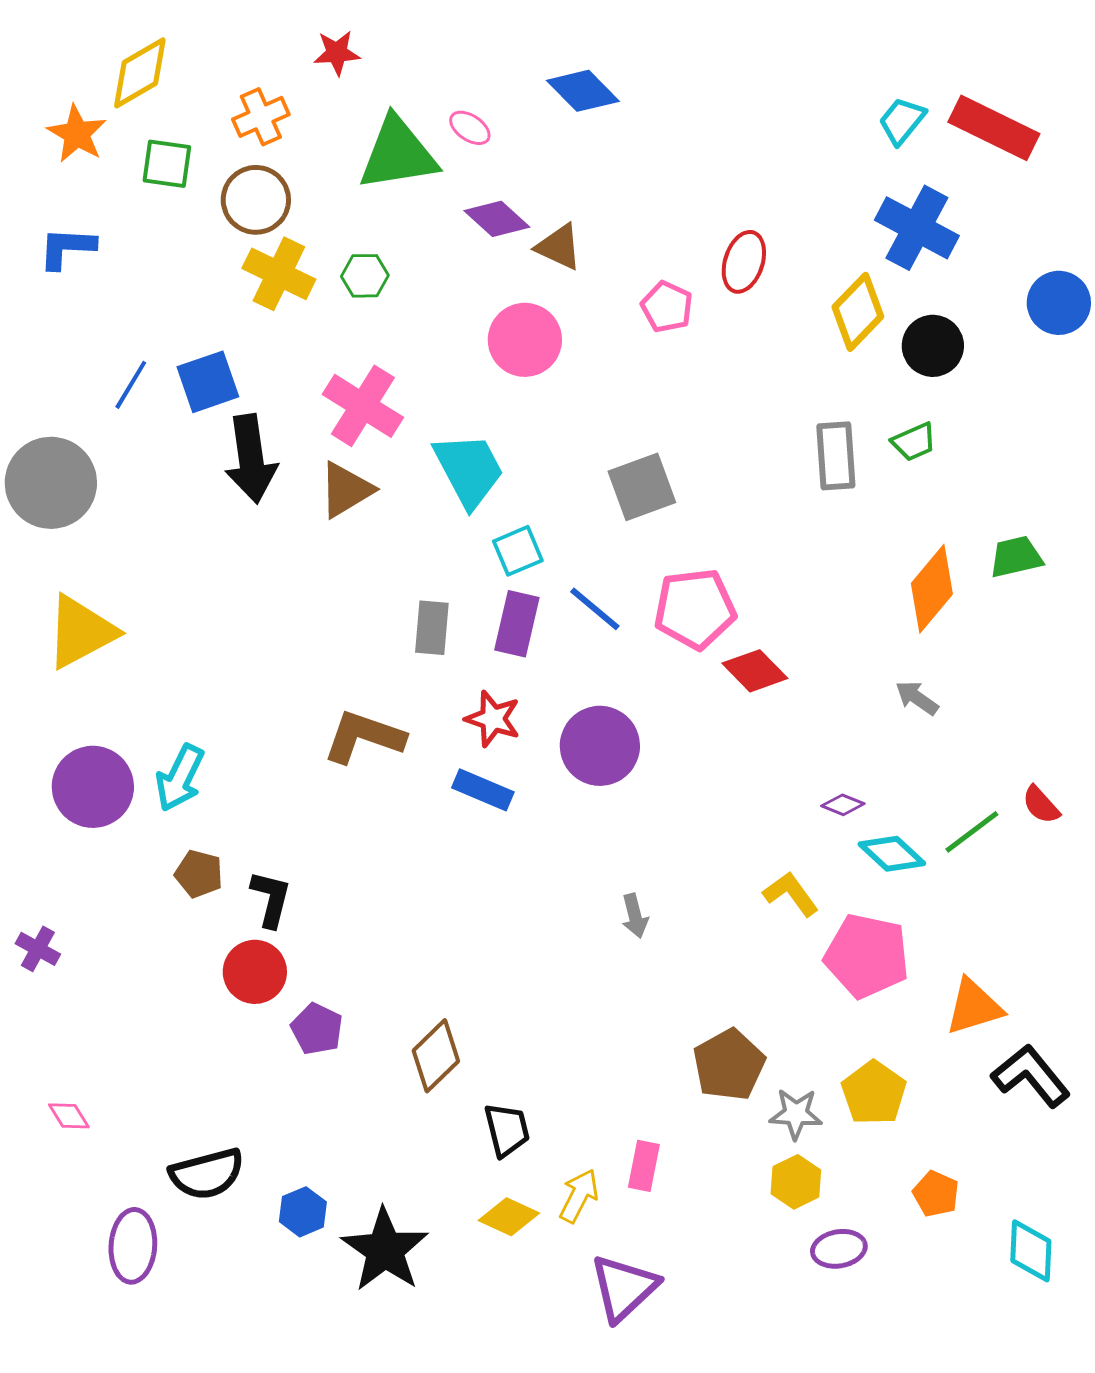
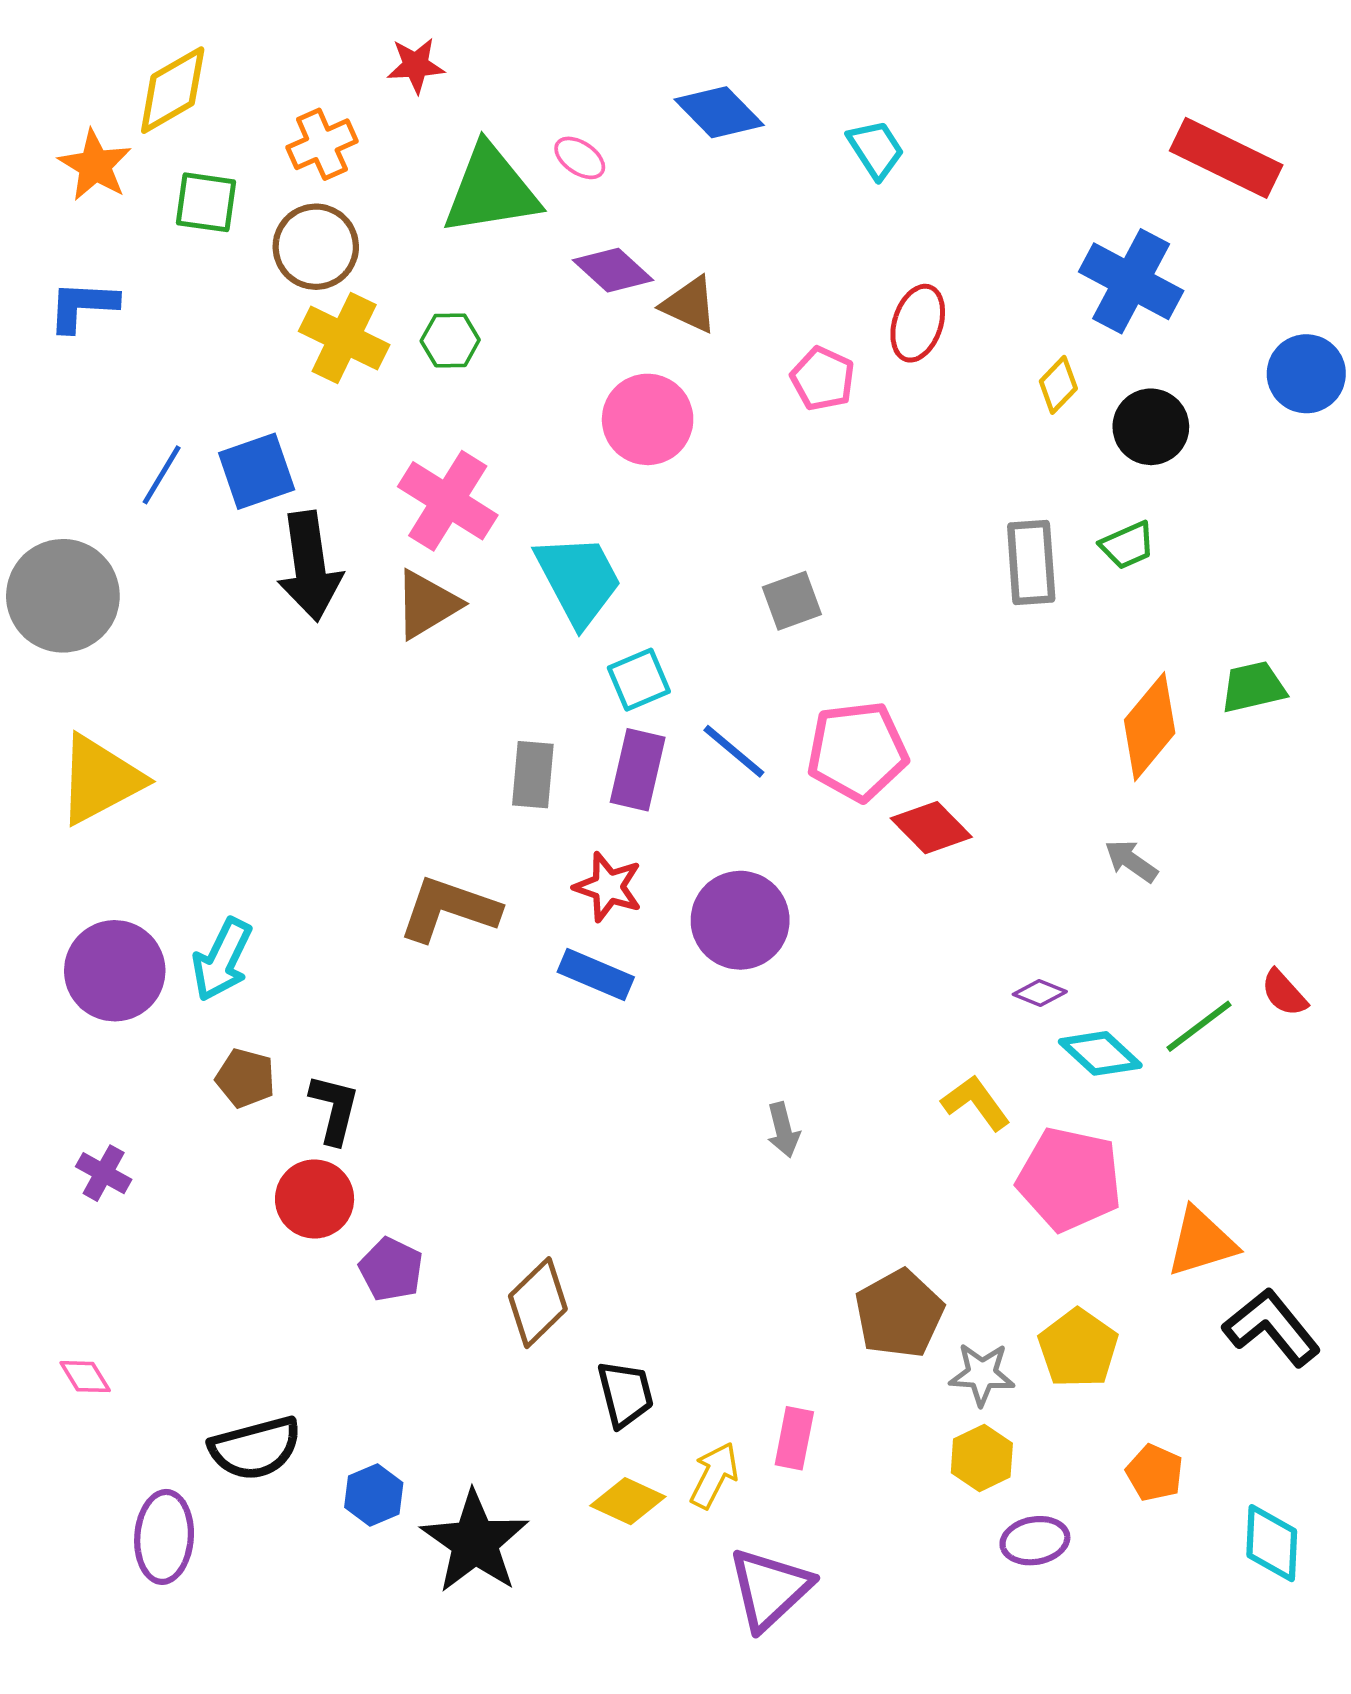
cyan trapezoid: (902, 121) -> (876, 149), moved, turned 108
yellow diamond: (858, 312) -> (1058, 385), size x0.6
gray square: (642, 487) -> (792, 601), size x0.7
purple cross: (38, 949) -> (104, 1173), moved

